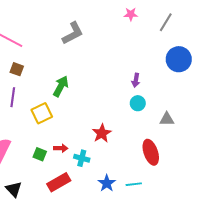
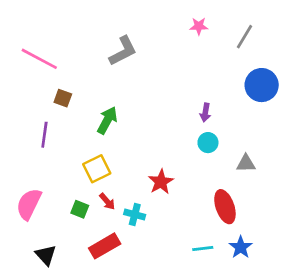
brown square: (17, 69) -> (63, 98), moved
yellow square: (42, 113) -> (97, 169), moved
red arrow: (61, 148) -> (107, 201), turned 48
blue star: (107, 183) -> (241, 247), moved

